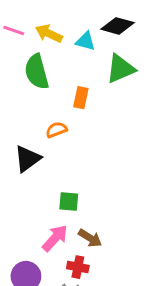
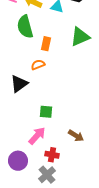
green triangle: (121, 69) -> (80, 37), moved
orange rectangle: (81, 98) -> (46, 44), moved
brown arrow: (90, 238) -> (76, 136), moved

